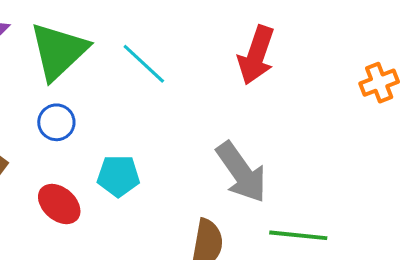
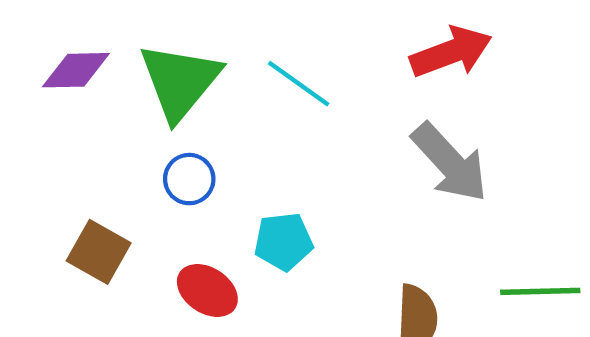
red arrow: (256, 55) -> (451, 52), turned -122
gray arrow: (241, 172) -> (450, 163), moved

